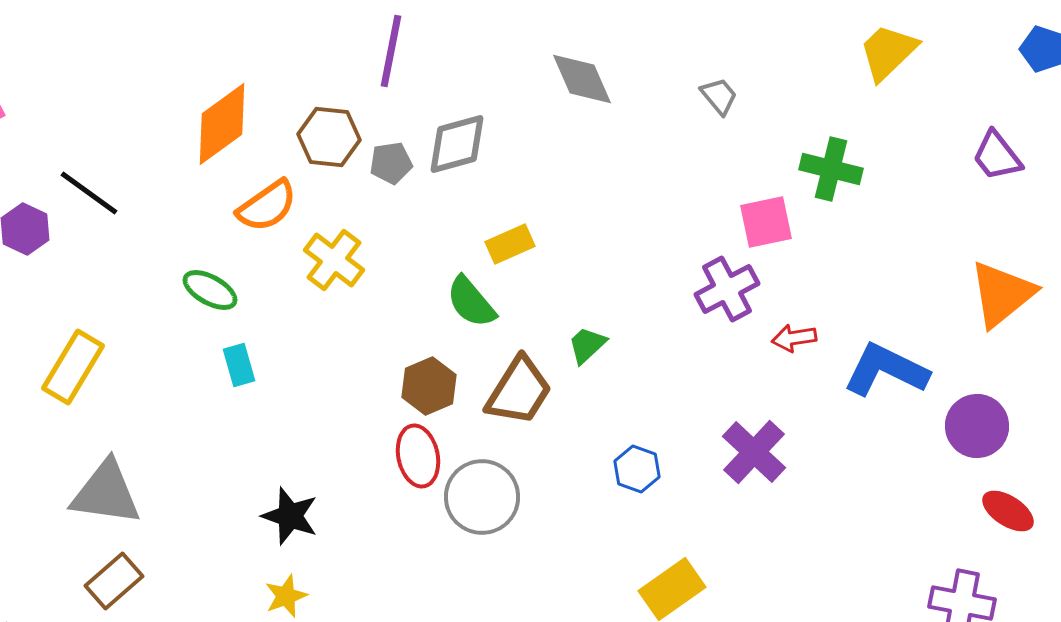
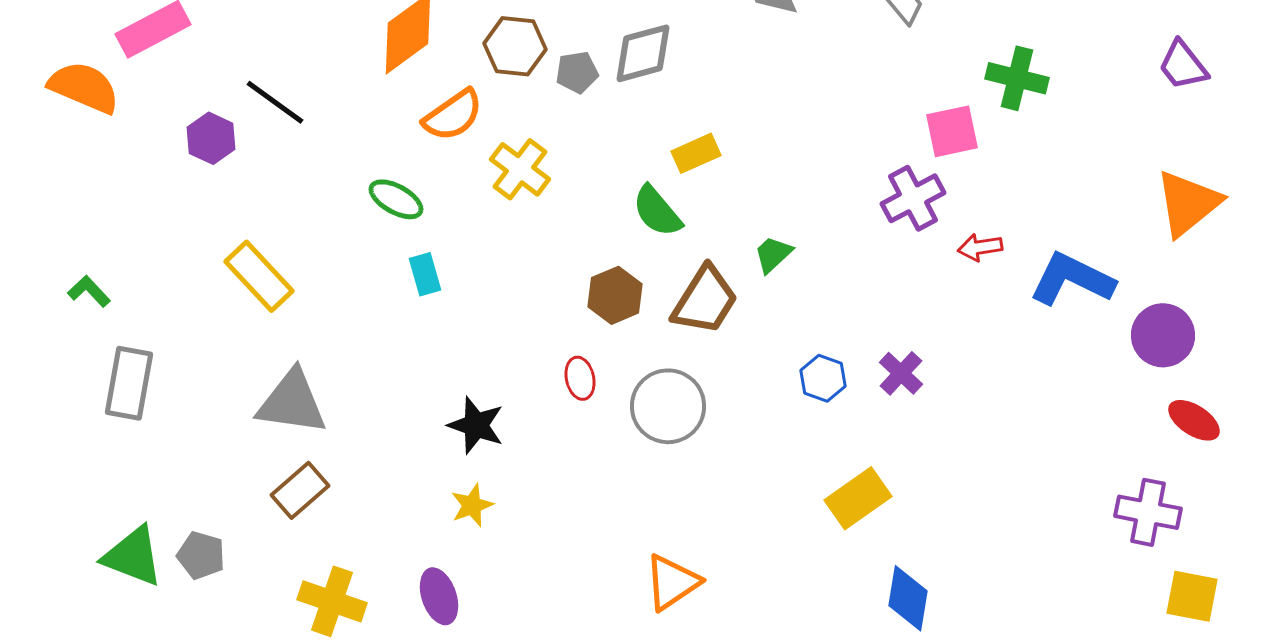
yellow rectangle: (73, 367) -> (259, 276), turned -74
purple cross: (754, 452) -> (901, 373), moved, size x0.7
red ellipse: (418, 456) -> (580, 378), moved, size x0.7

